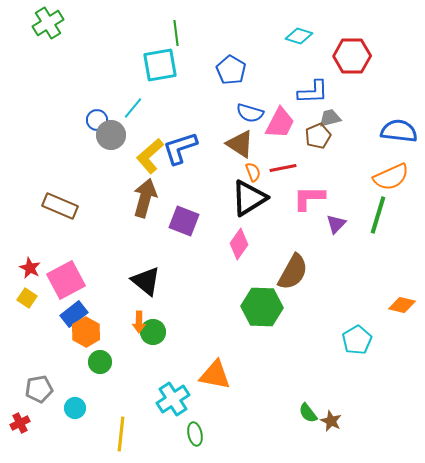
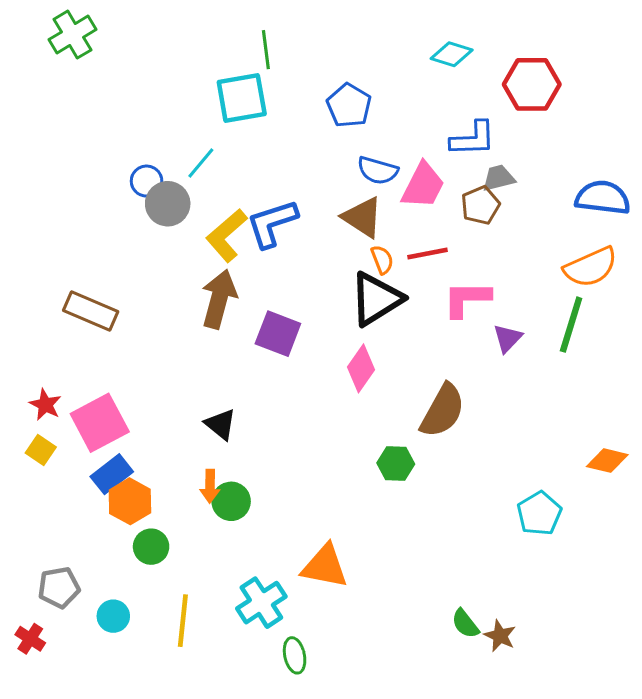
black triangle: (146, 281) -> (221, 424), size x0.7
green hexagon: (262, 307) -> (396, 464), size x0.6
red cross: (20, 423) -> (30, 639), turned -30
yellow line: (121, 434) -> (183, 621), moved

